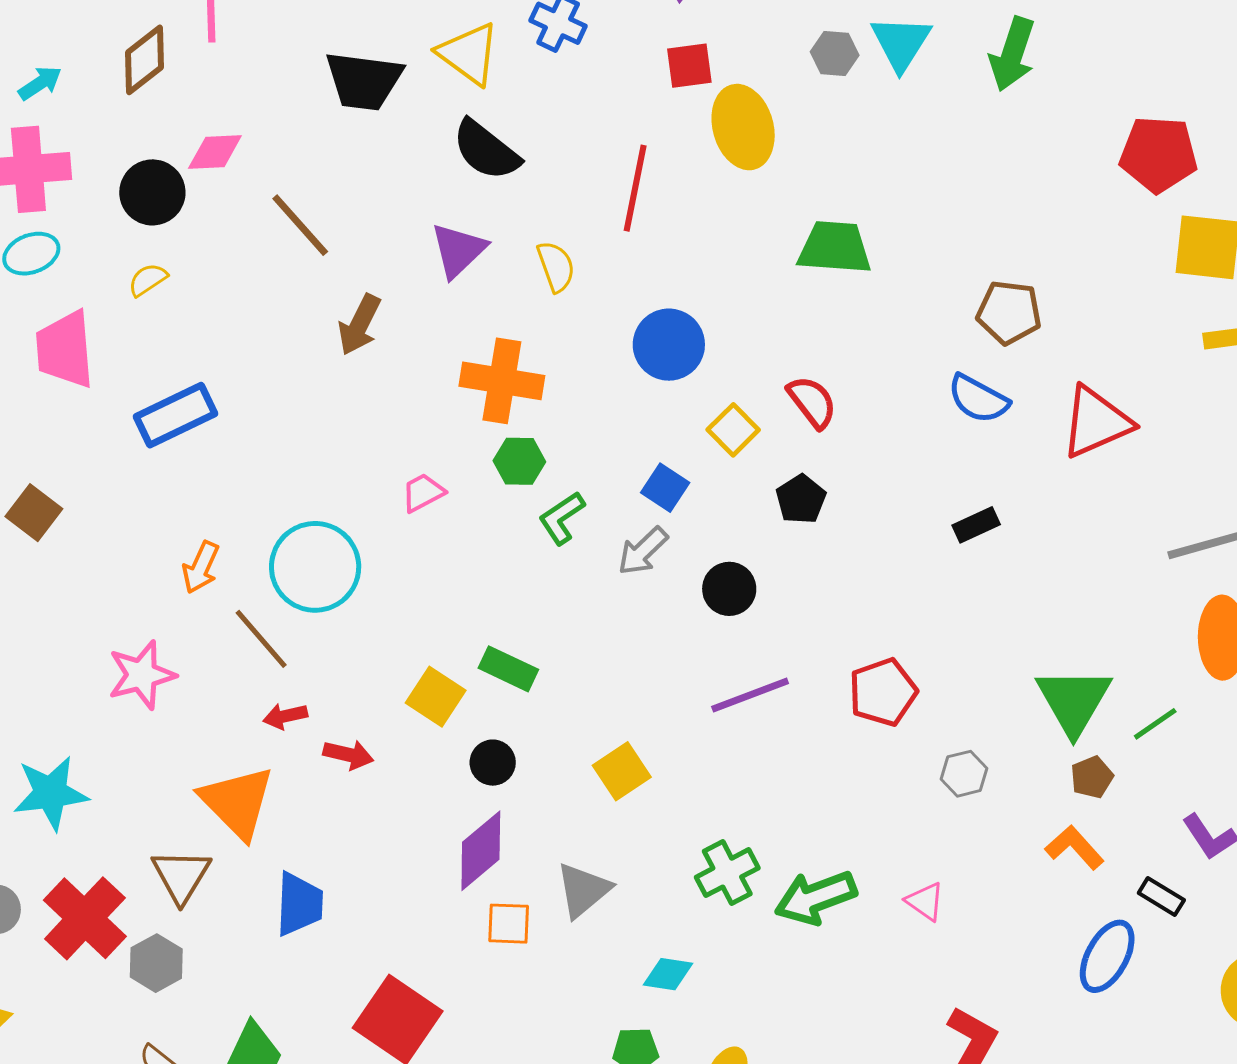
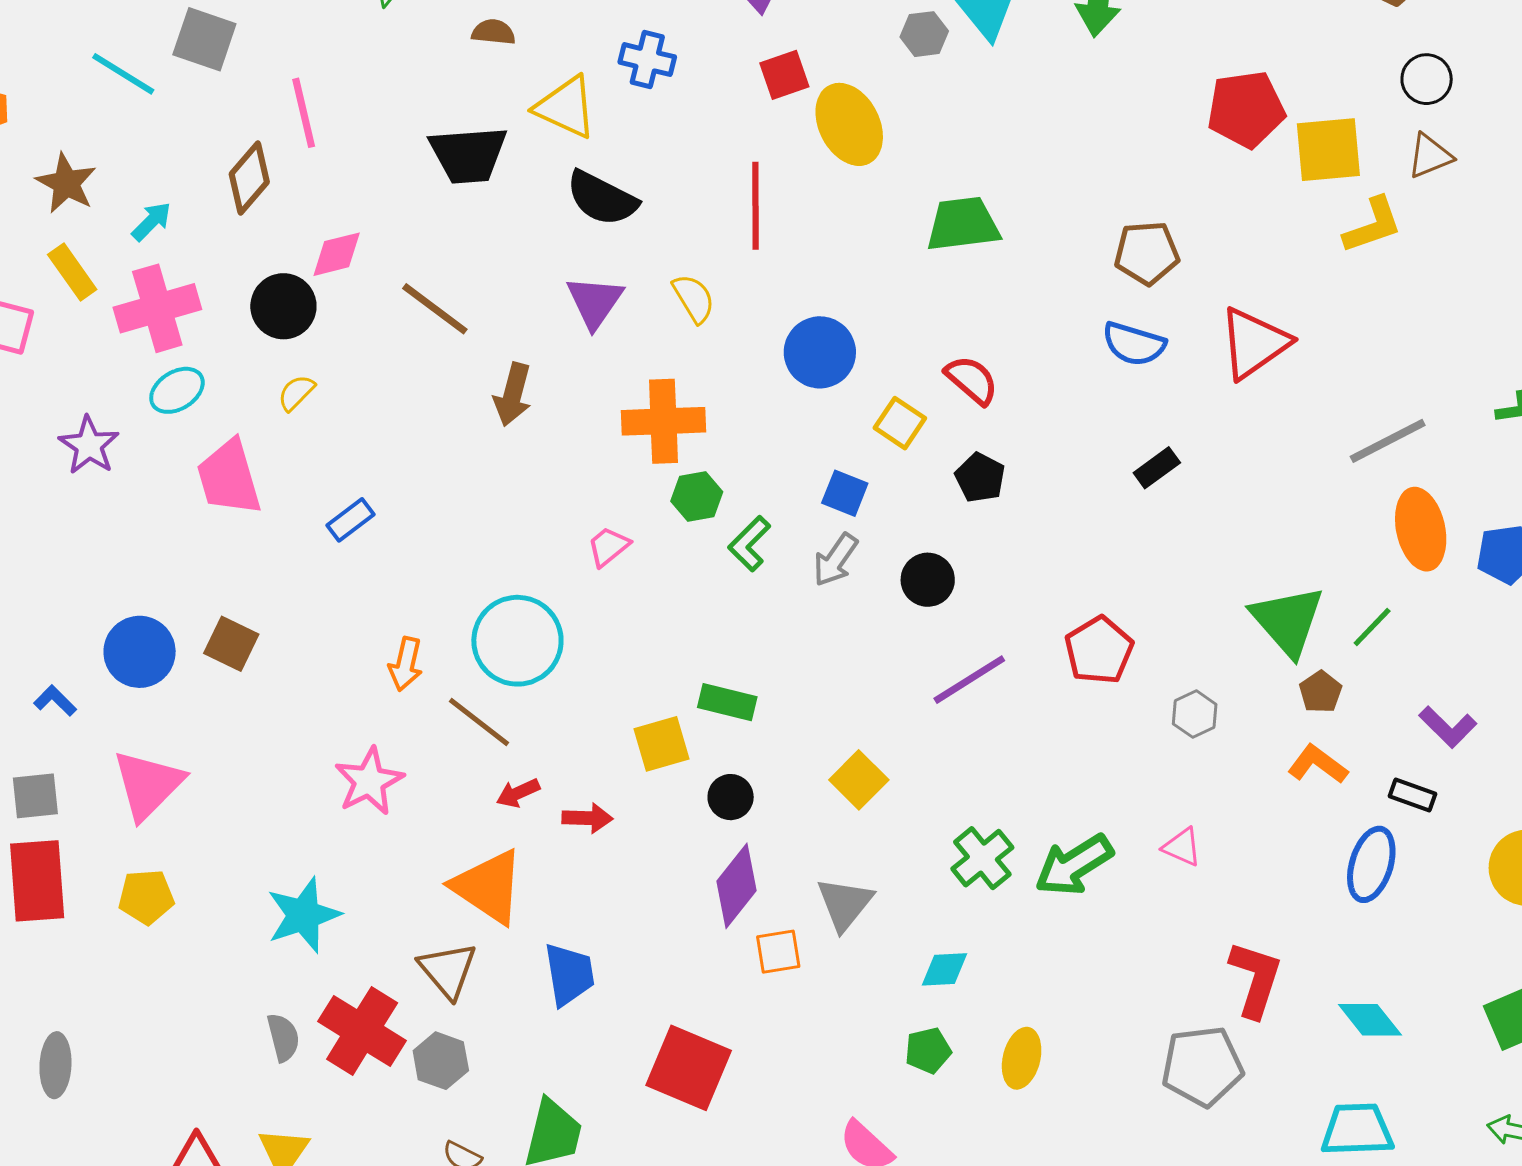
red pentagon: (1158, 154) -> (1246, 109), moved
blue rectangle: (176, 415) -> (350, 520), size x0.6
yellow square: (436, 697) -> (661, 744), turned -38

